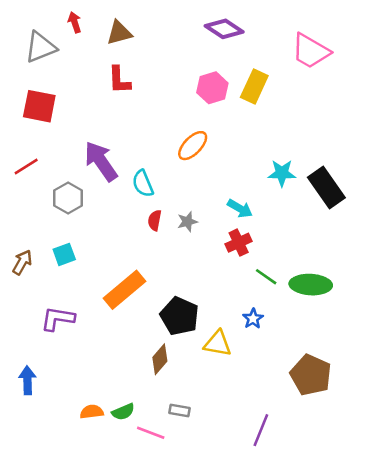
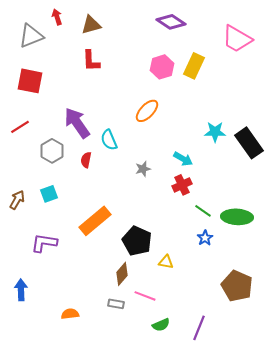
red semicircle: (155, 220) -> (86, 160), moved
blue star: (253, 319) -> (205, 238), moved
yellow triangle: (218, 344) -> (166, 262), size x0.7
gray rectangle: (180, 410) -> (116, 304), moved
green semicircle: (123, 412) -> (161, 325), moved
pink line: (151, 433) -> (145, 296), moved

